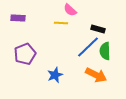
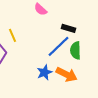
yellow line: (61, 23) -> (12, 35), moved, turned 64
blue star: (55, 75) -> (44, 72), moved

